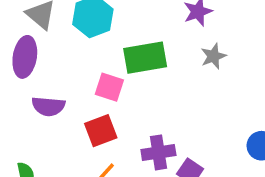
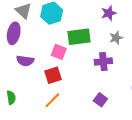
purple cross: (158, 152) -> (103, 62), moved

